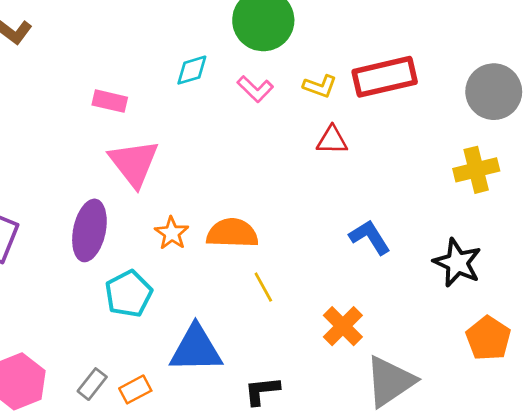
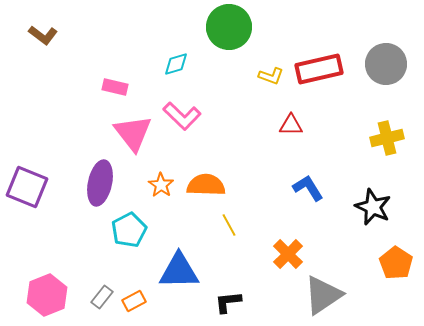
pink L-shape: (255, 89) -> (182, 116), moved, size x1.4
gray circle: (494, 92) -> (386, 64), moved
red triangle: (332, 140) -> (291, 125), moved

